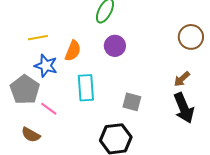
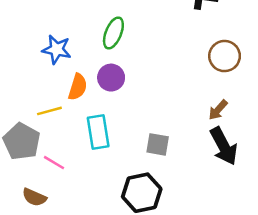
yellow line: (38, 38) -> (49, 111), moved
purple circle: (115, 46) -> (111, 78), moved
blue star: (46, 66) -> (57, 49), moved

